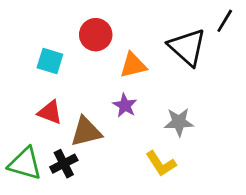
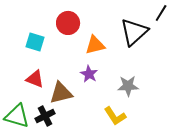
black triangle: (187, 47) -> (134, 32), turned 36

